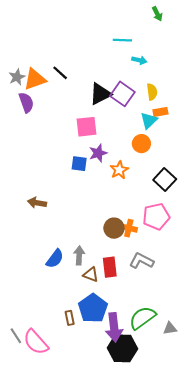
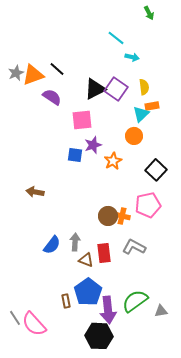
cyan line: (122, 40) -> (116, 38), turned 36
purple semicircle: (26, 102) -> (52, 97), moved, turned -36
black hexagon: (122, 348) -> (99, 336), moved

